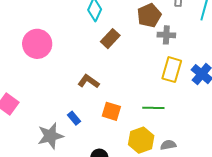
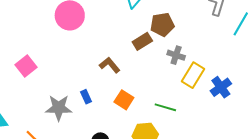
brown pentagon: (149, 15) -> (162, 24), moved
gray cross: (166, 35) -> (176, 55), moved
brown rectangle: (110, 39) -> (142, 41), moved

